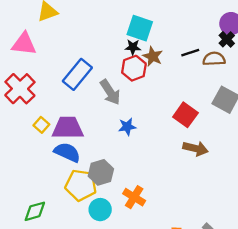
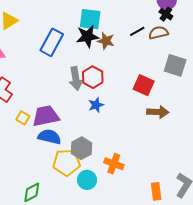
black star: (133, 47) -> (87, 36), size x1.6
red hexagon: (134, 68) -> (93, 77), moved
blue rectangle: (77, 74) -> (52, 42), moved
gray arrow: (110, 92) -> (76, 78), turned 35

